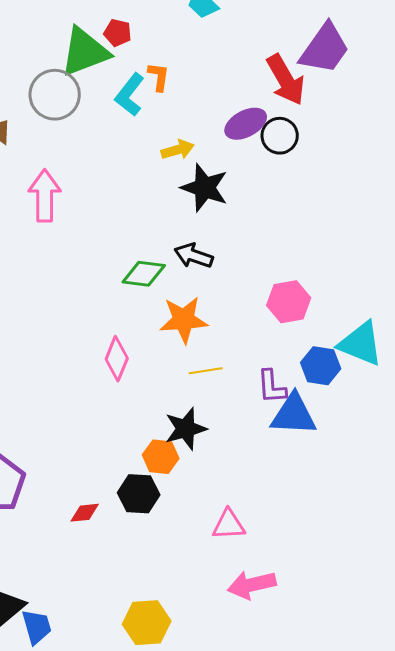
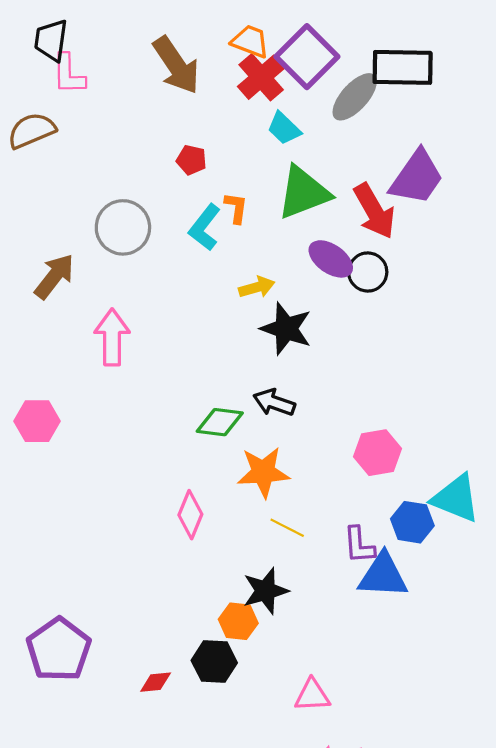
green triangle: (85, 52) -> (304, 193), moved
purple ellipse: (246, 124) -> (331, 259), turned 63
yellow line: (206, 371) -> (287, 528), turned 36

